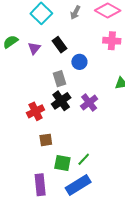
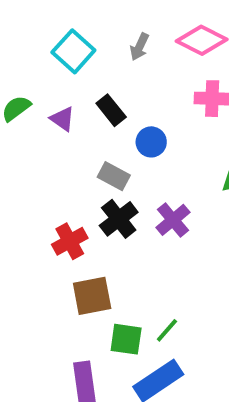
purple triangle: (34, 48) -> (62, 119), turned -32
gray rectangle: (59, 79) -> (114, 176), turned -42
brown square: (46, 140) -> (92, 296), size x1.5

